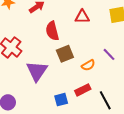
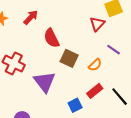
red triangle: (82, 17) -> (97, 24), moved, turned -35
brown square: (65, 54) -> (69, 58), turned -30

